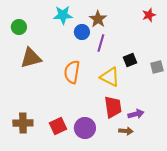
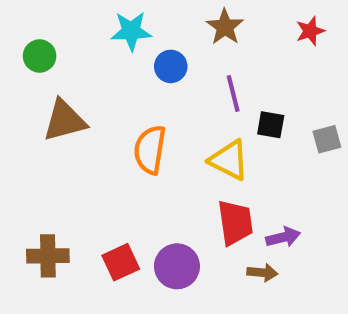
brown star: (98, 19) -> (225, 27), moved
purple line: (101, 43) -> (233, 93), moved, turned -30
black square: (130, 60) -> (271, 125), turned 32

